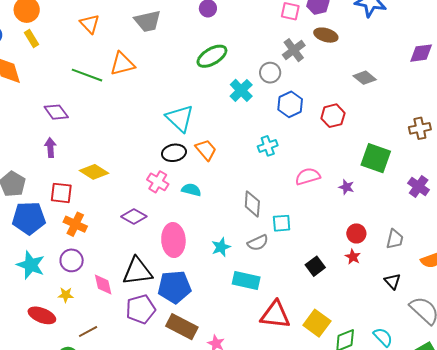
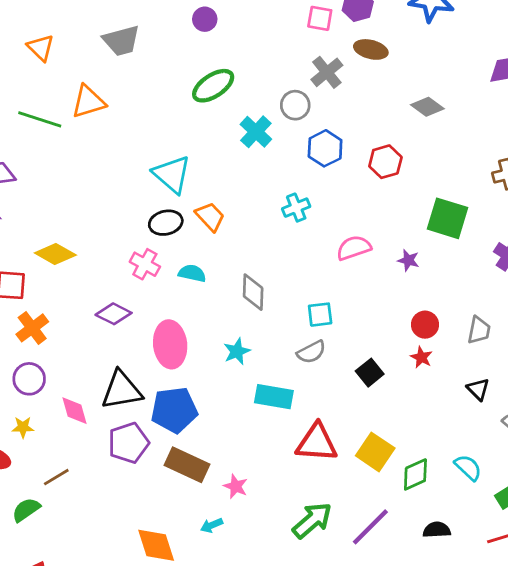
gray diamond: (252, 204) -> (253, 292), moved
orange cross: (75, 224) -> (32, 328), turned 30
gray semicircle: (258, 243) -> (311, 352), moved

